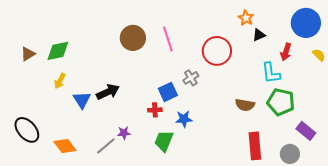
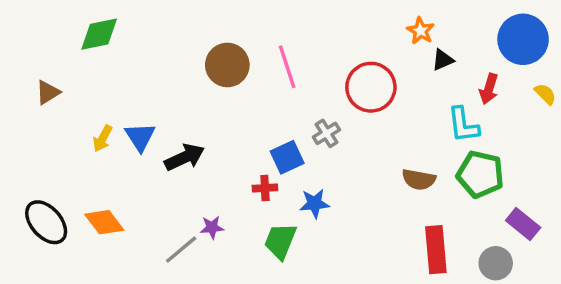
green diamond: (58, 51) -> (99, 34), moved
blue triangle: (82, 100) -> (140, 137), moved
orange diamond: (65, 146) -> (104, 222), moved

